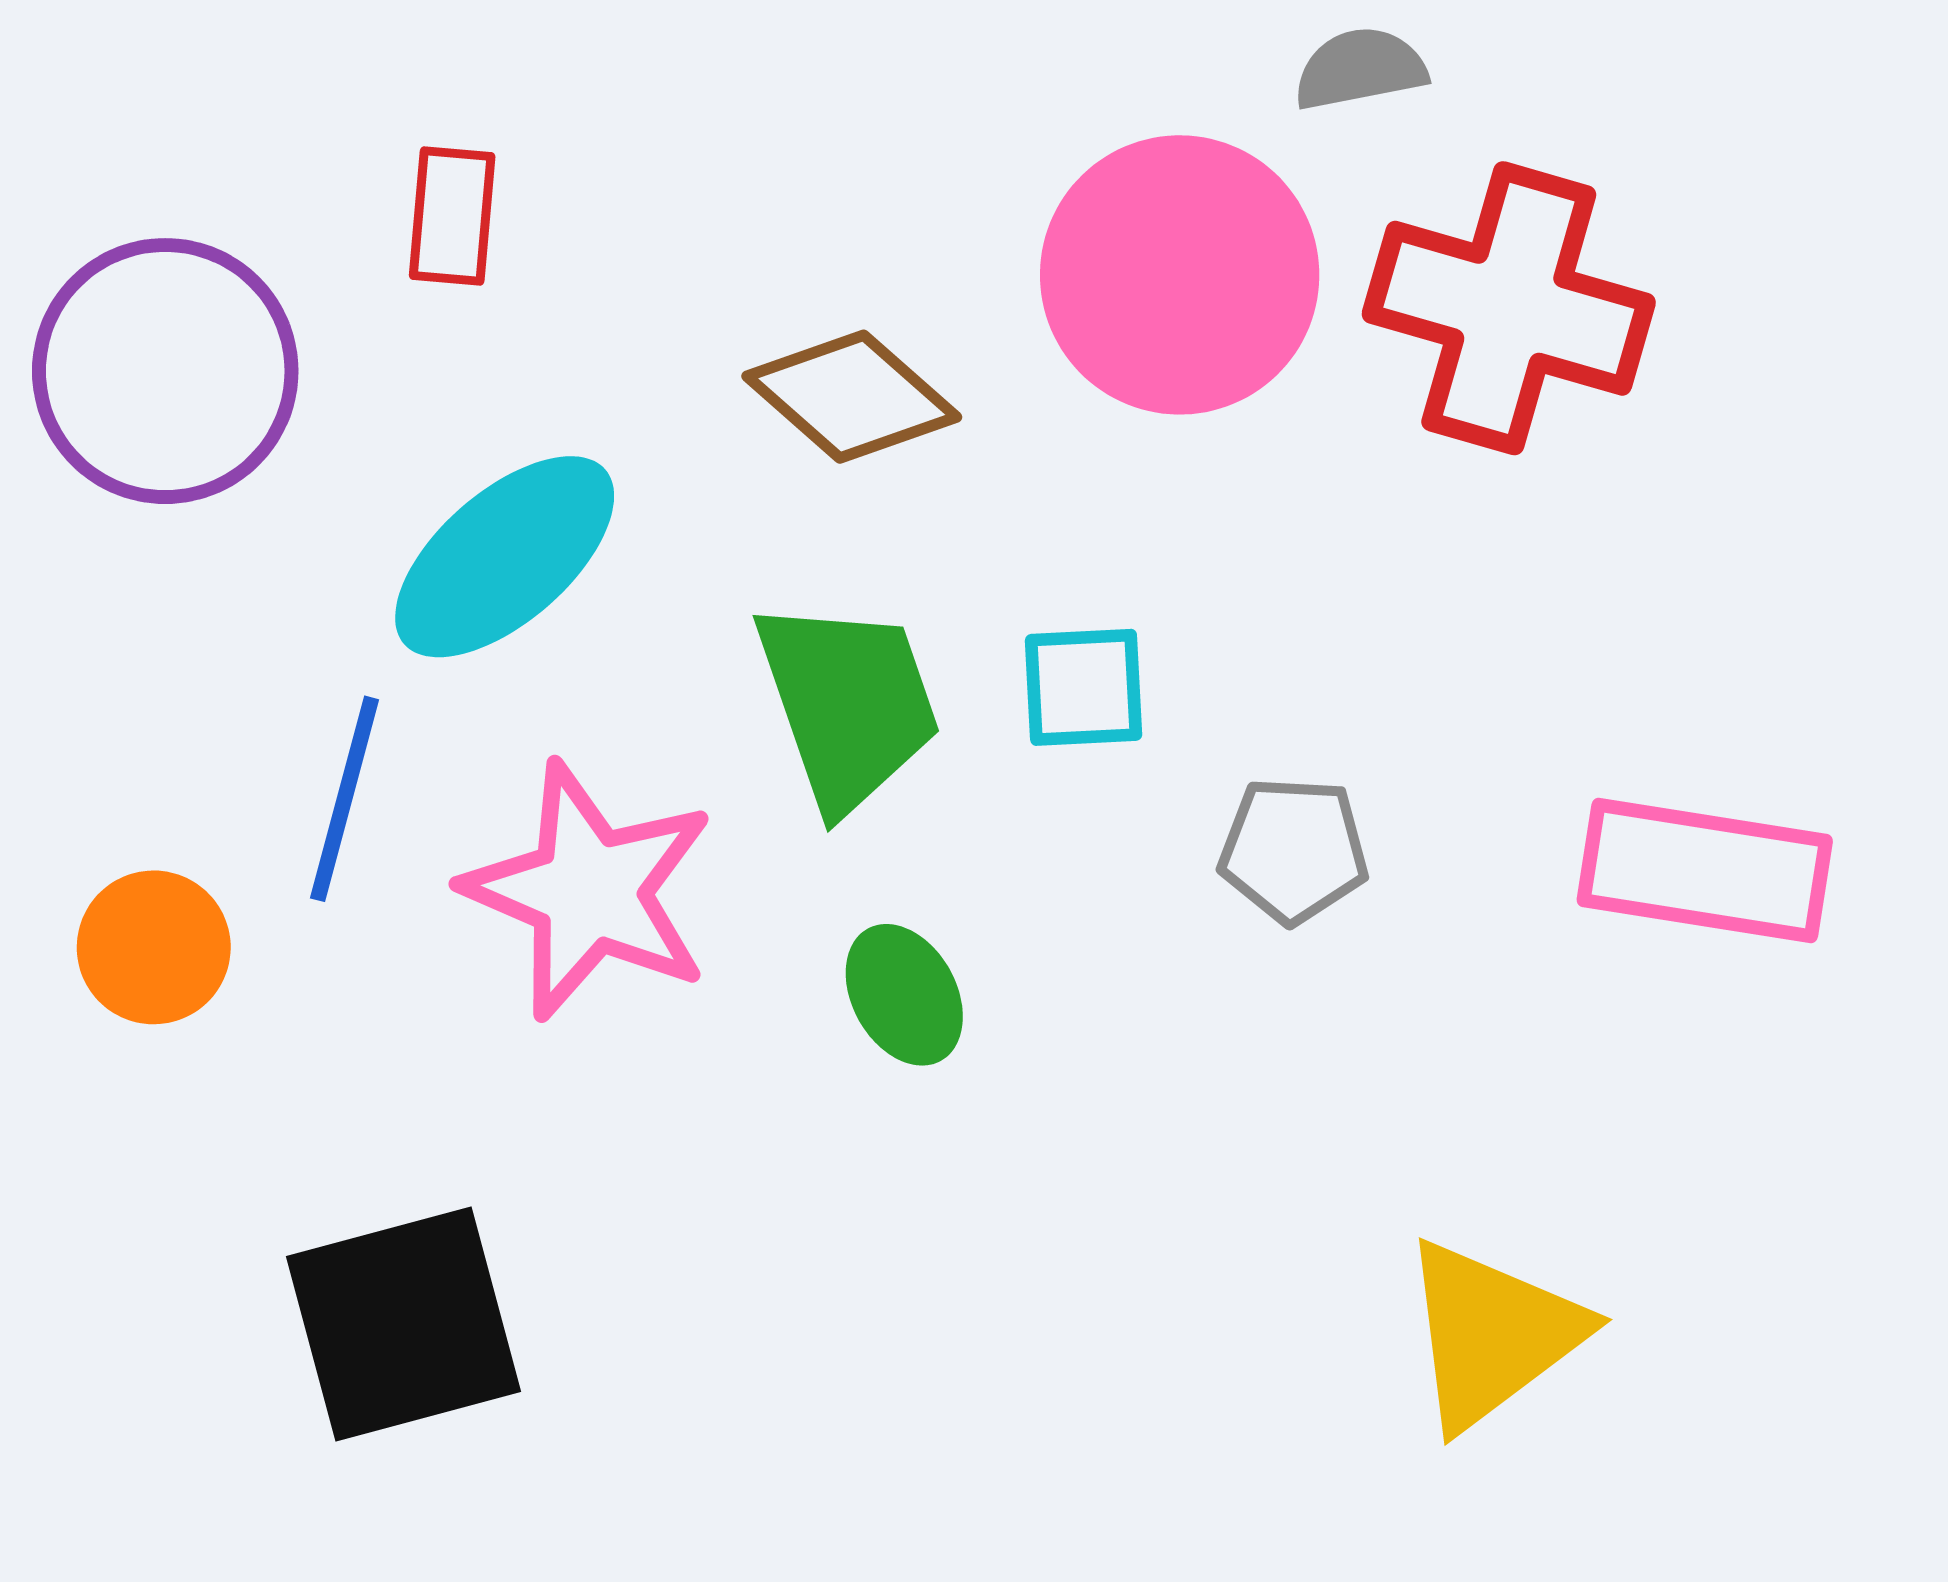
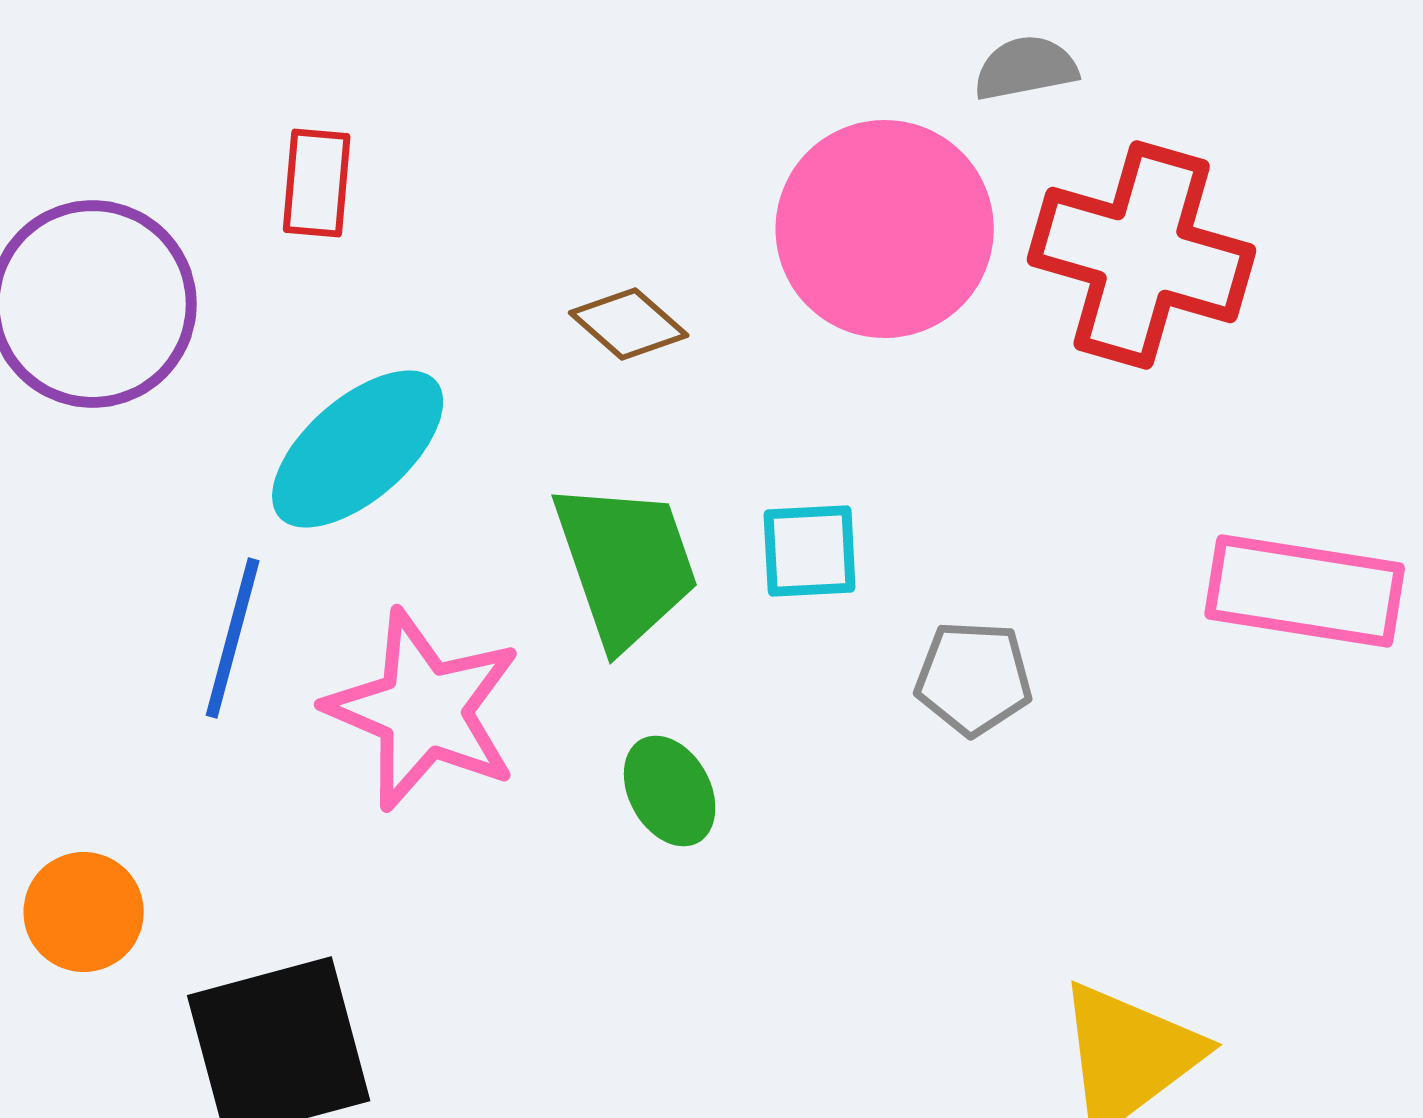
brown diamond: (852, 397) -> (629, 324), size x0.7
pink rectangle: (1705, 871) -> (1305, 591), moved
orange circle: (154, 947) -> (84, 912), moved

